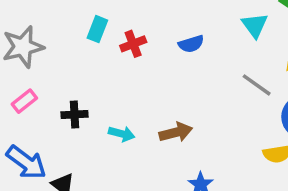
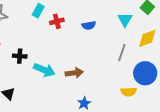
gray line: (257, 85) -> (122, 52), turned 66
cyan arrow: (122, 134) -> (44, 70), size x1.5

